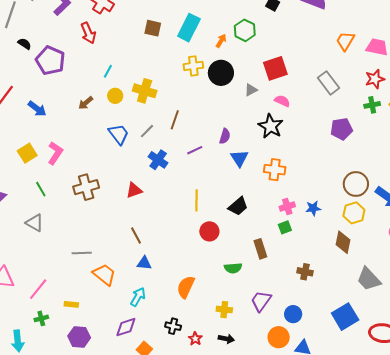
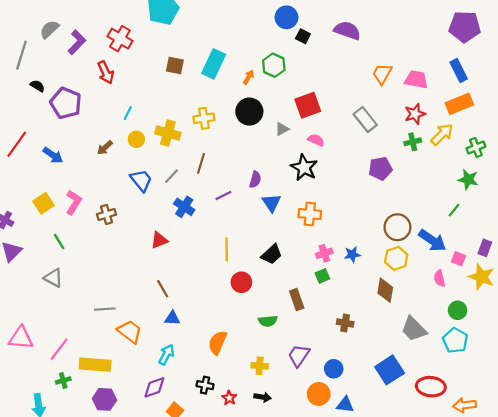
yellow cross: (193, 66) -> (204, 118), moved
brown cross: (86, 187) -> (106, 214), moved, size x0.7
yellow rectangle: (71, 304) -> (95, 365), size x2.0

